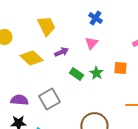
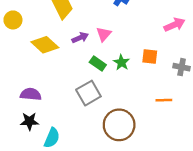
pink triangle: (91, 43) -> (104, 34), moved
gray square: (49, 99) -> (88, 93), moved

